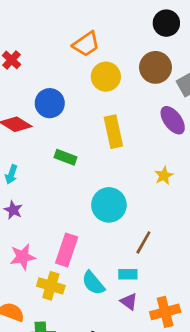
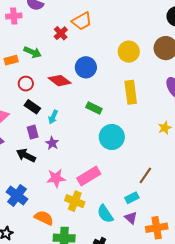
orange trapezoid: (86, 44) -> (82, 21), moved
cyan circle: (109, 205) -> (112, 137), moved
pink rectangle: (67, 250) -> (89, 176), turned 35
cyan rectangle: (128, 274) -> (132, 198), turned -32
cyan semicircle: (93, 283) -> (105, 214), moved

